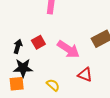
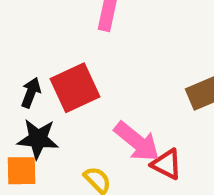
red square: (38, 42) -> (75, 88), size x1.6
pink arrow: (68, 49) -> (137, 142), moved

